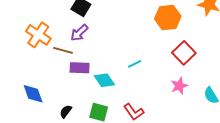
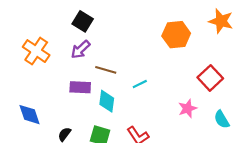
brown line: (63, 50) -> (106, 70), moved
red square: (184, 53) -> (210, 78), moved
cyan diamond: (104, 80) -> (107, 101), turned 40

